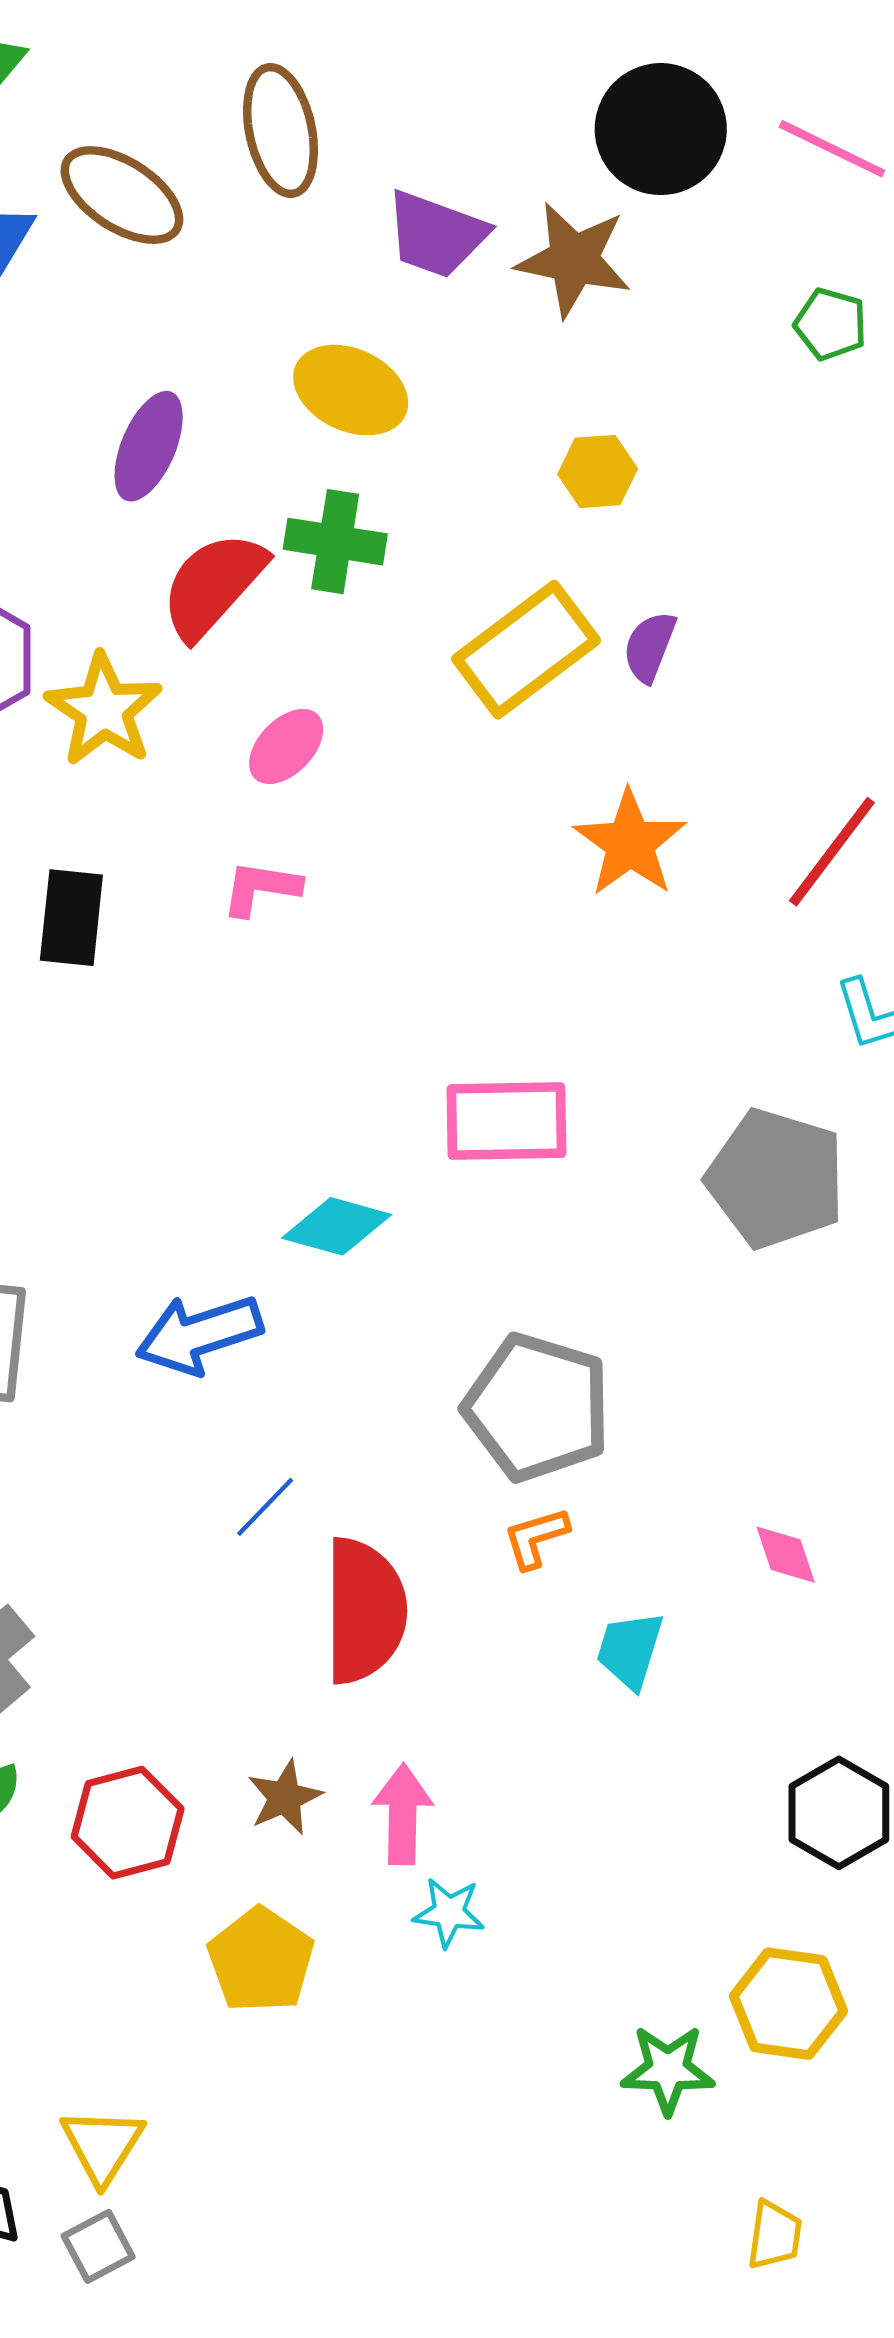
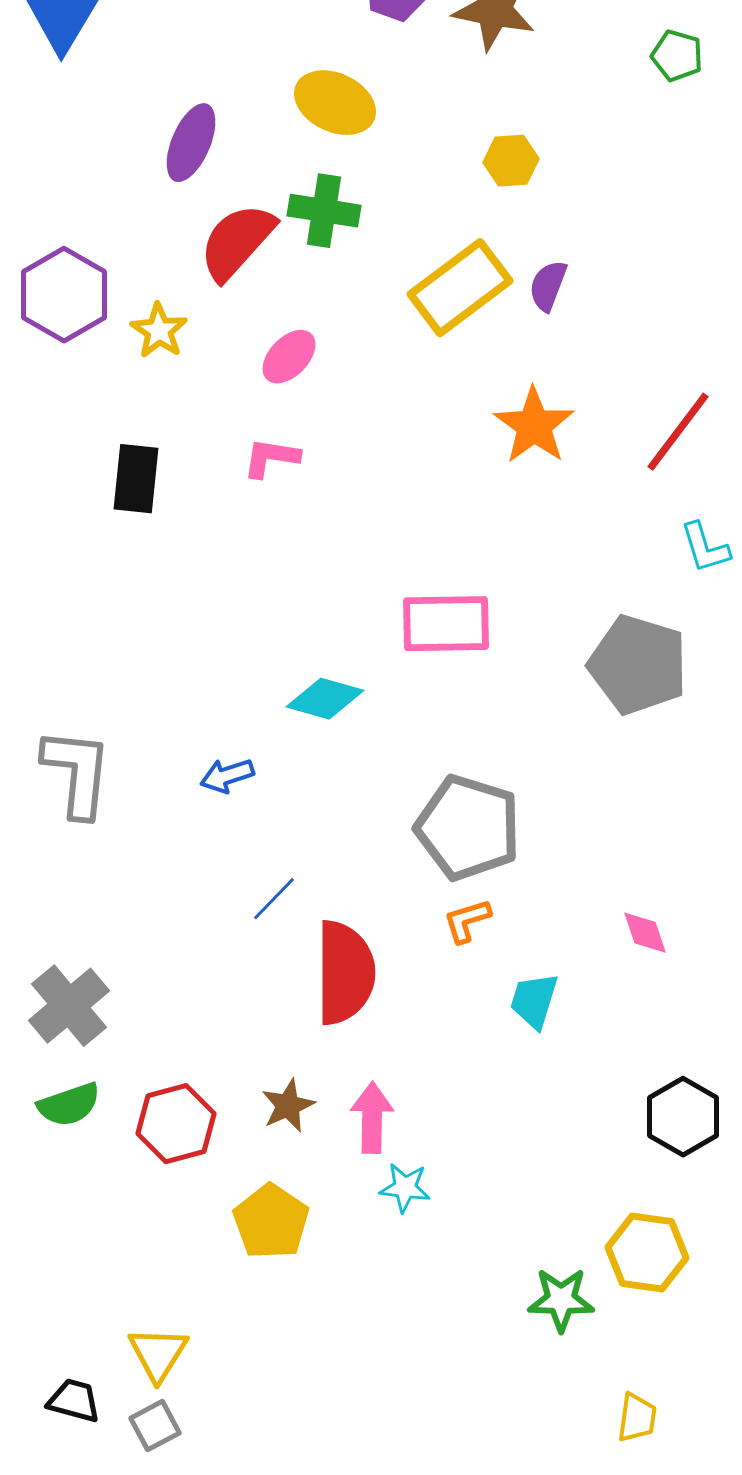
yellow star: (104, 710) -> (159, 331), size x0.7
blue arrow: (199, 1334) -> (227, 776), size x0.6

